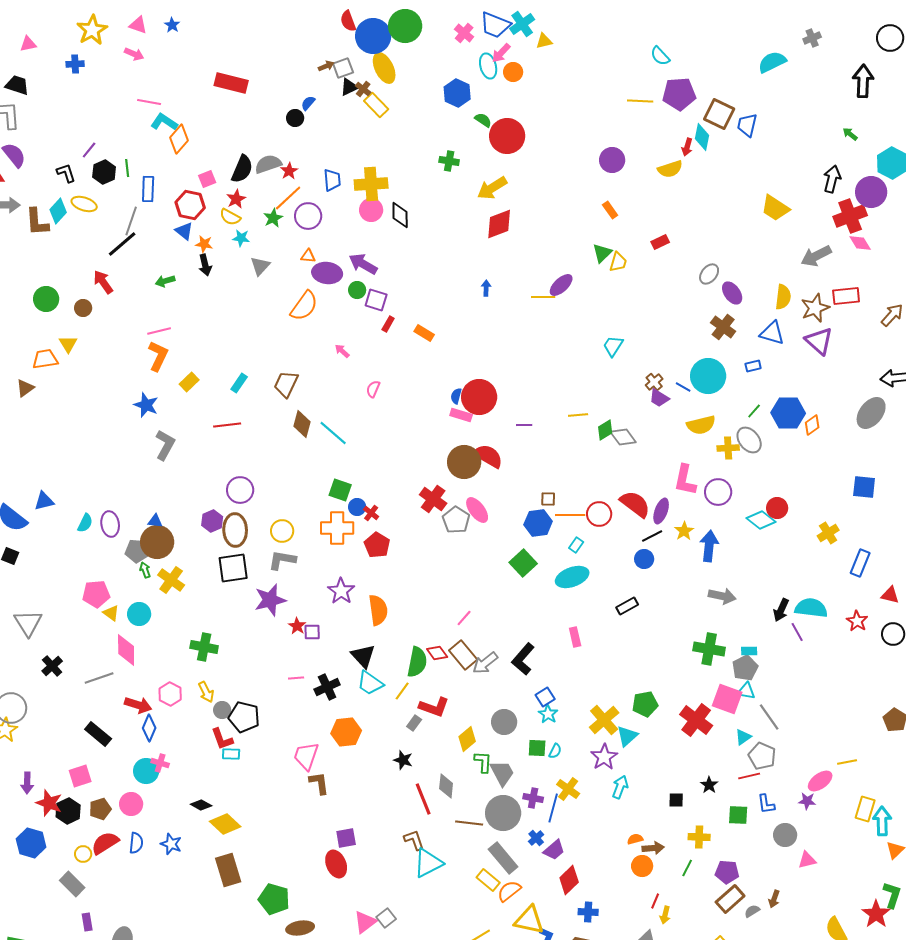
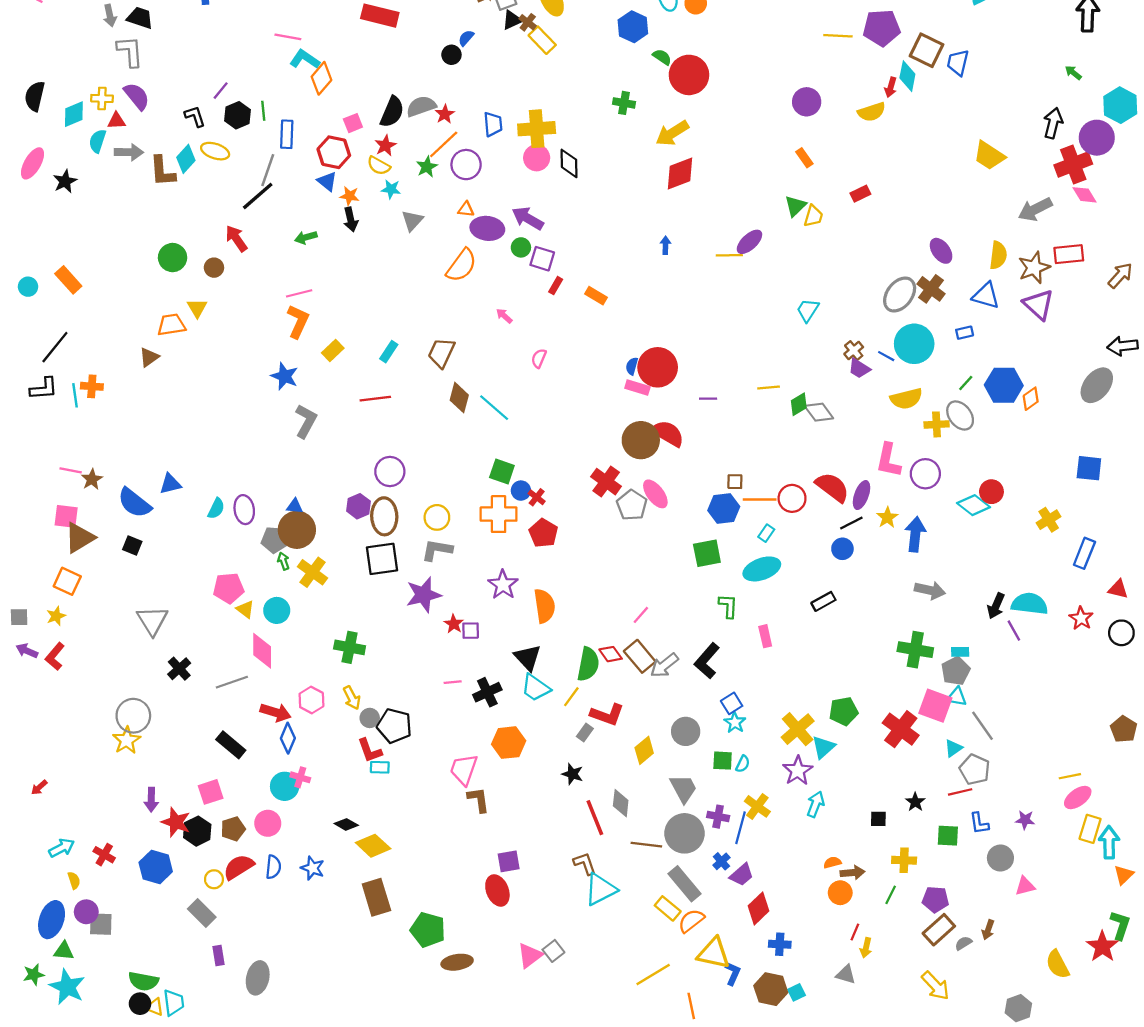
gray ellipse: (709, 274) -> (900, 294), moved, size x1.5
green square: (523, 563) -> (707, 553), turned 32
green L-shape: (483, 762) -> (728, 606), moved
pink ellipse: (820, 781) -> (1078, 798), moved

